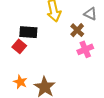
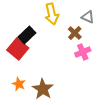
black rectangle: (28, 32) -> (27, 35), turned -48
red square: (19, 46) -> (18, 49), size x1.5

